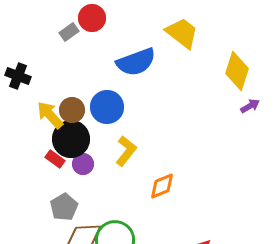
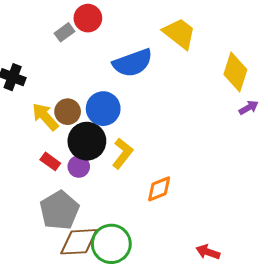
black circle: (71, 139) -> (87, 141), moved
gray pentagon: (64, 207) -> (59, 210), size x1.4

